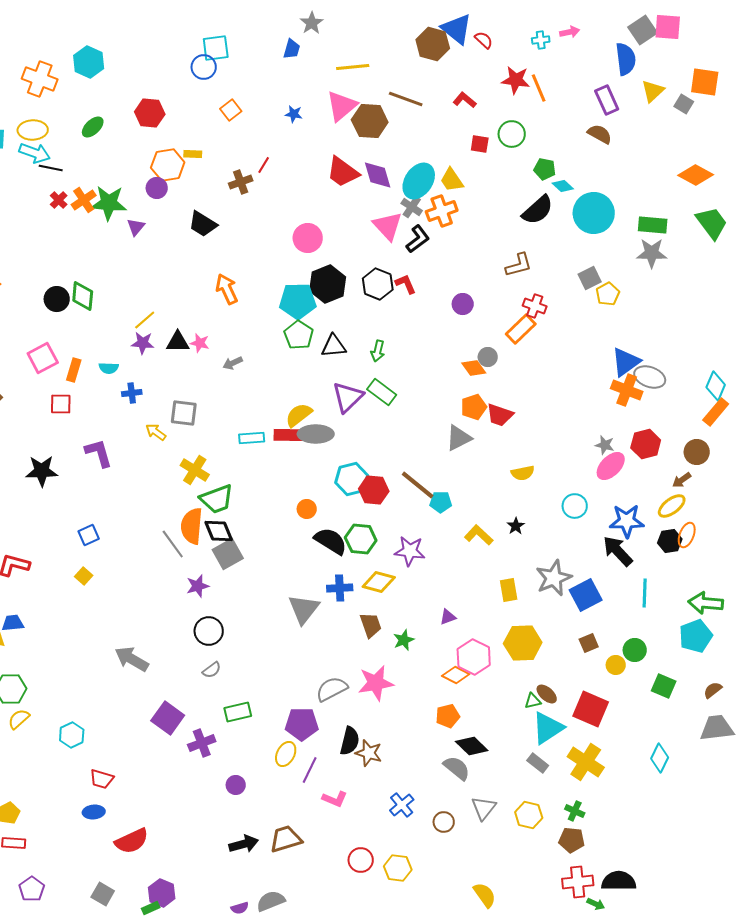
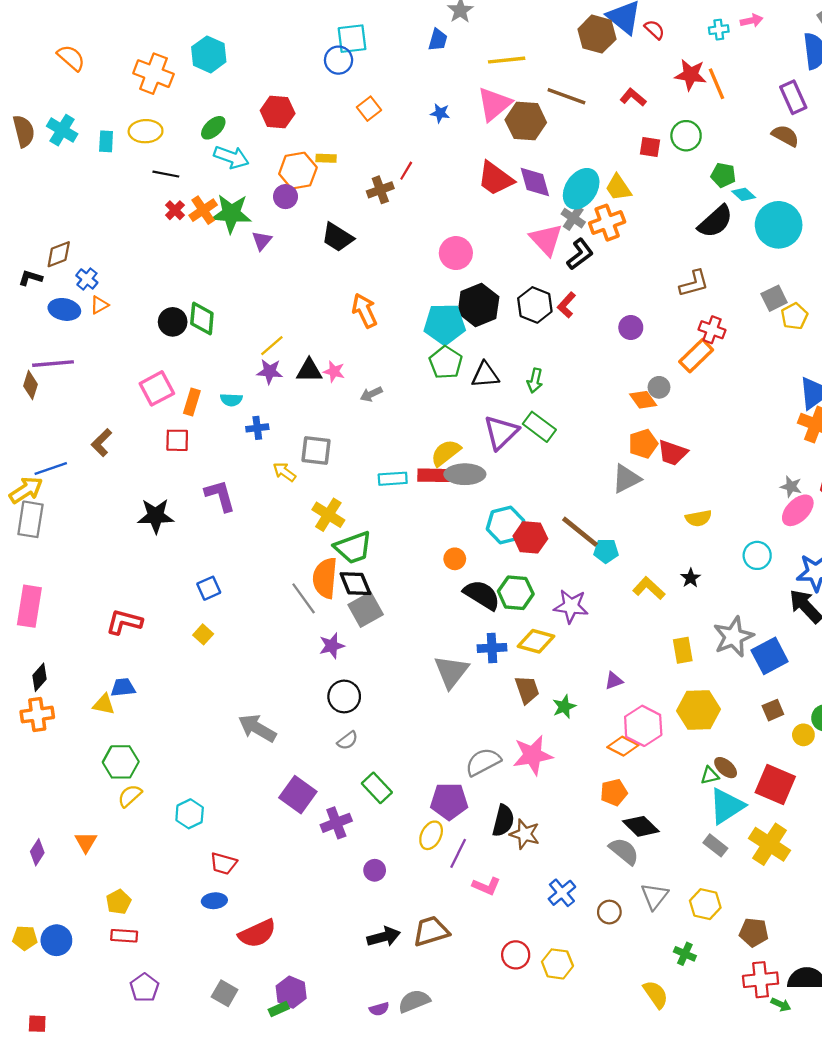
cyan arrow: (35, 153) -> (231, 157), moved
red L-shape: (406, 284) -> (566, 305), turned -115
green rectangle: (238, 712) -> (377, 788), turned 60
green cross: (575, 811) -> (685, 954), moved

